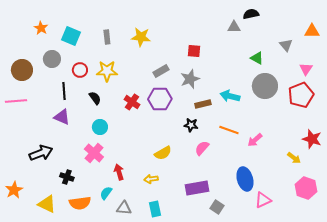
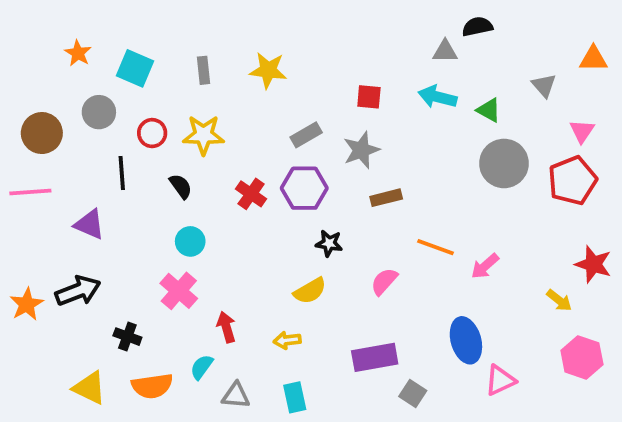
cyan arrow: (230, 96) -> (437, 97), moved
purple triangle: (62, 117) -> (89, 224), moved
black star: (191, 125) -> (329, 243), moved
orange star: (14, 190) -> (27, 304), moved

